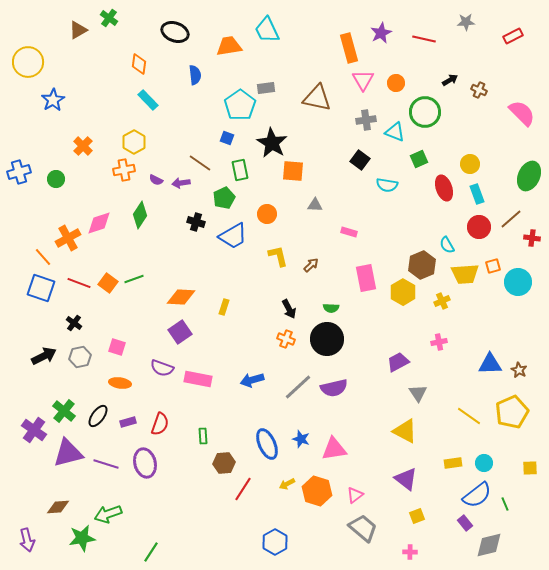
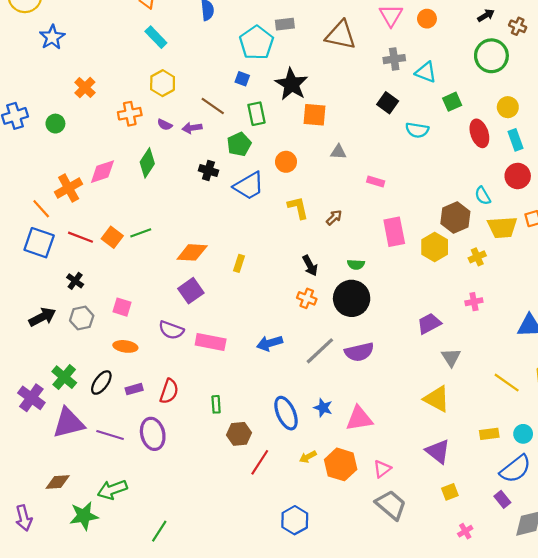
green circle: (425, 112) -> (491, 56), moved
yellow hexagon: (134, 142) -> (163, 83), moved
pink cross: (410, 552) -> (465, 531), moved, turned -32

